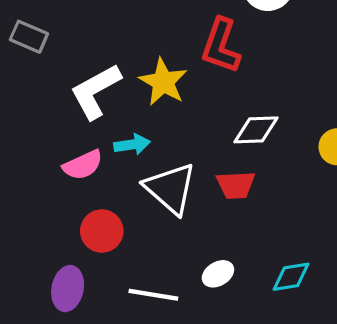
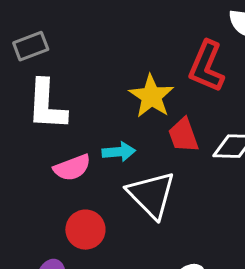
gray rectangle: (29, 37) -> (31, 46), turned -48
white L-shape: (95, 91) -> (47, 105), moved, turned -62
red trapezoid: (236, 185) -> (183, 135), moved, turned 69

